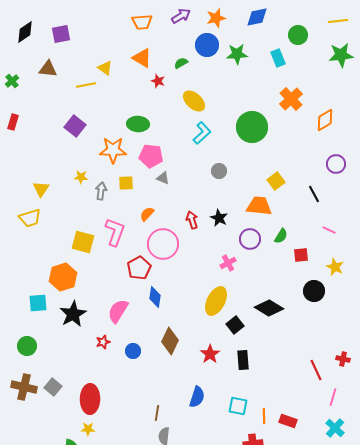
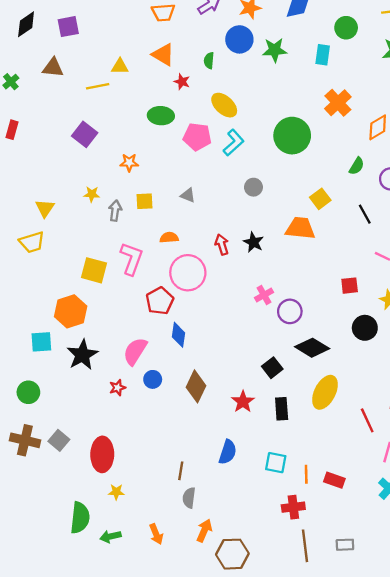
cyan rectangle: (278, 58) -> (323, 55), turned 30
green semicircle: (181, 63) -> (209, 61), turned -56
yellow triangle: (105, 68) -> (120, 66), turned -35
green ellipse: (138, 124) -> (161, 116), moved
orange star: (113, 150) -> (129, 163), size x0.6
pink pentagon: (151, 156) -> (197, 137), moved
orange semicircle: (147, 214) -> (169, 238), turned 42
green semicircle: (281, 236) -> (357, 166), moved
purple circle: (250, 239) -> (290, 311), moved
yellow ellipse: (216, 301) -> (325, 392), moved
blue circle: (133, 351) -> (153, 379), moved
yellow star: (88, 429) -> (116, 492), moved

